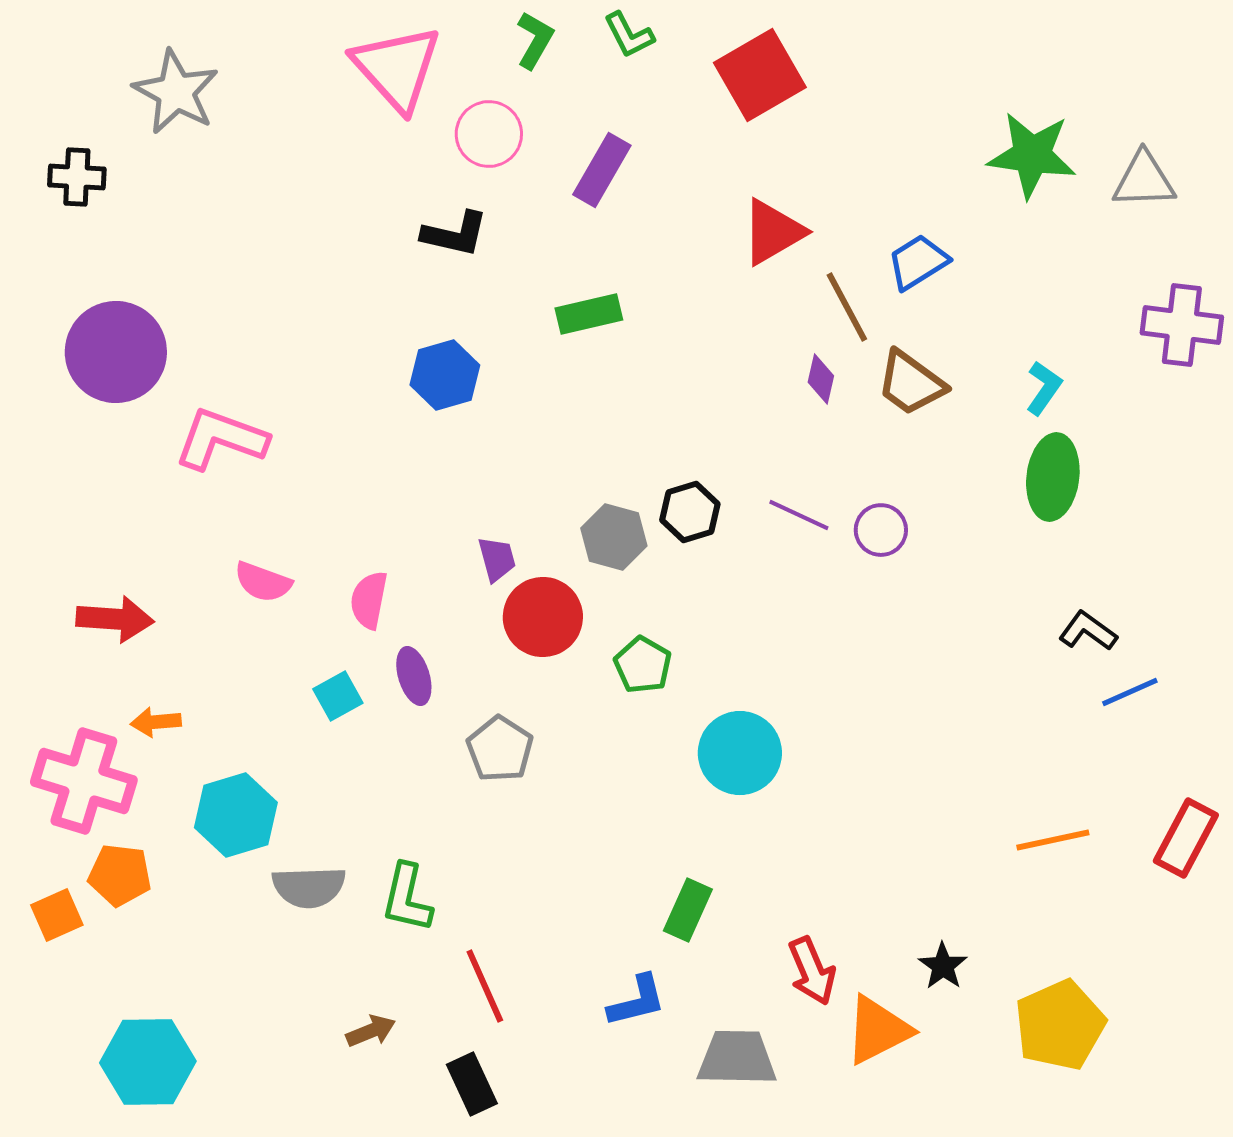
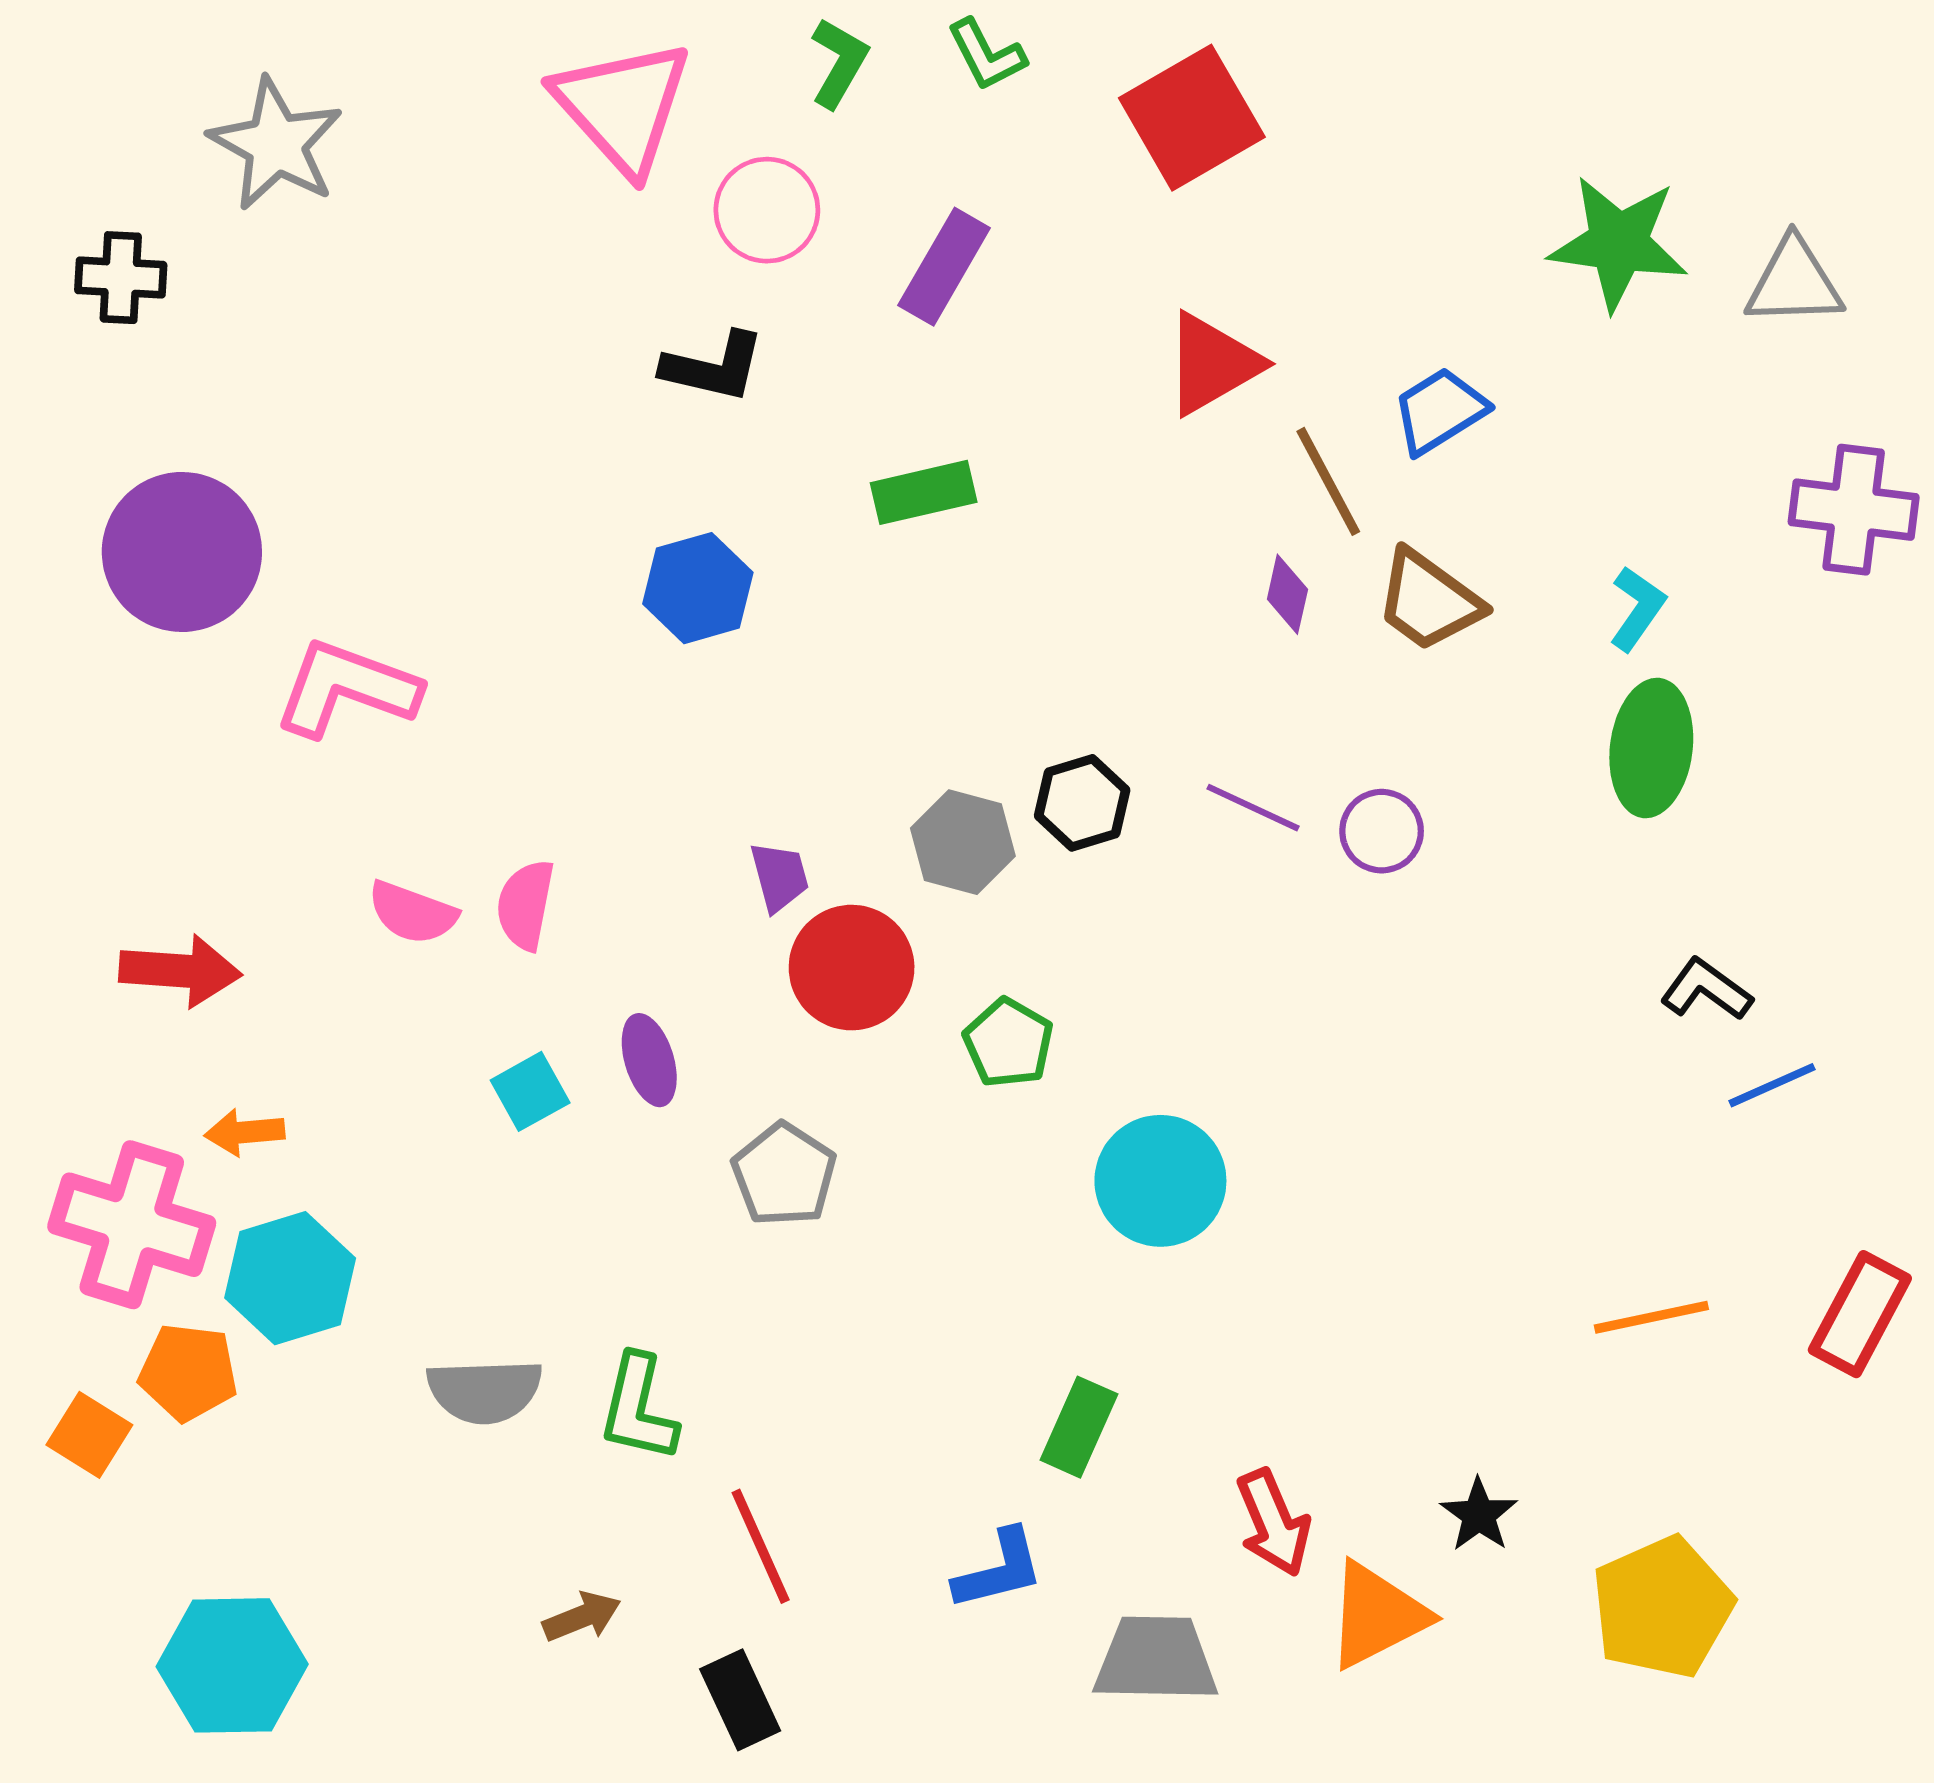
pink semicircle: (369, 600) -> (525, 905), moved
cyan hexagon: (236, 815) -> (290, 1278), moved
orange square: (57, 915) -> (89, 1435), turned -34

